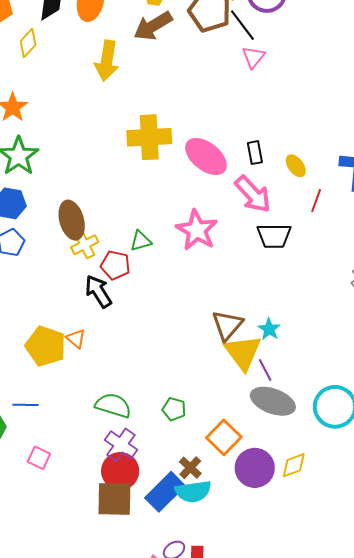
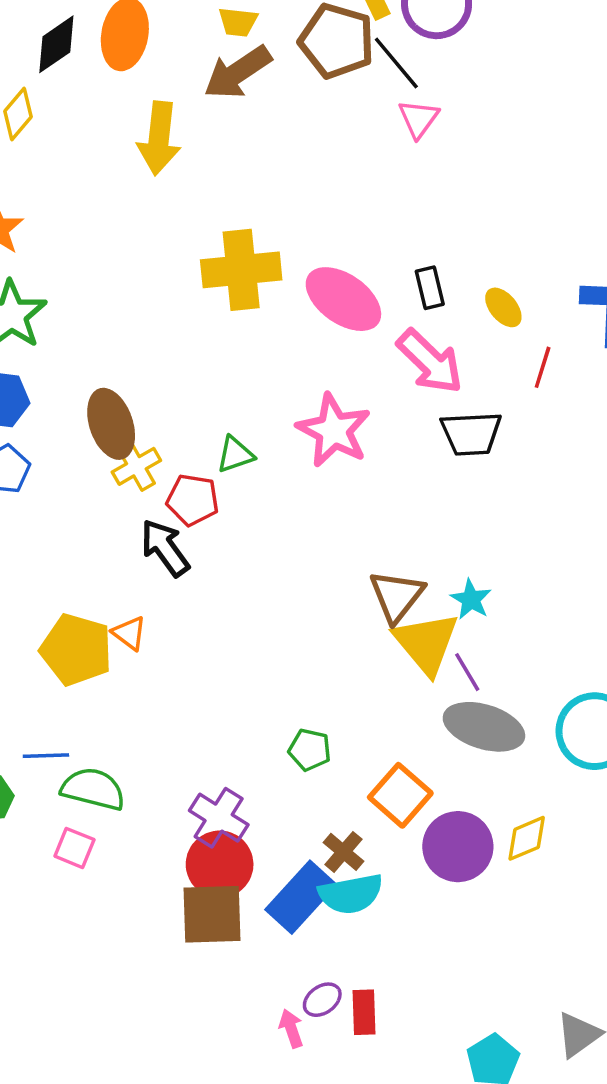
green semicircle: (113, 405) -> (93, 789), moved

